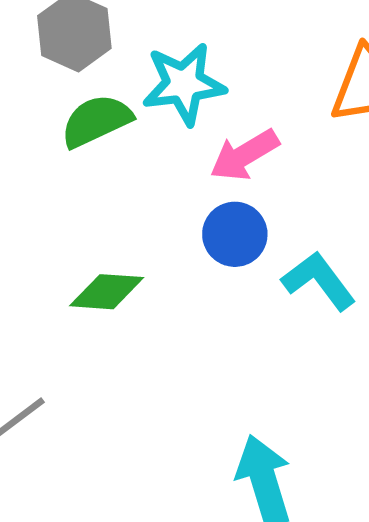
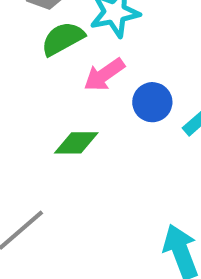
pink arrow: (244, 155) -> (104, 75), moved

